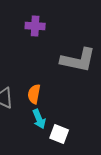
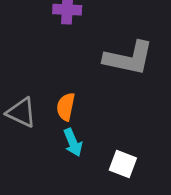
white square: (59, 134) -> (123, 164), moved

